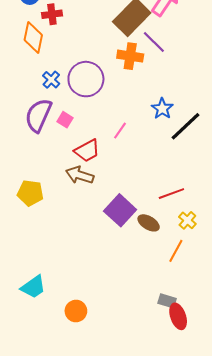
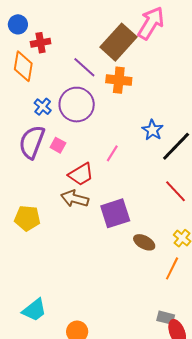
purple line: (154, 42) -> (84, 67), moved
red line: (171, 194) -> (176, 191), moved, turned 70
purple square: (120, 210) -> (115, 213), moved, turned 32

